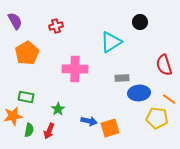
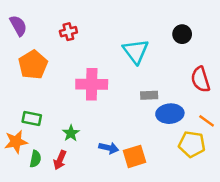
black circle: (140, 22) -> (182, 34), moved
cyan triangle: (111, 42) -> (136, 51), turned -35

